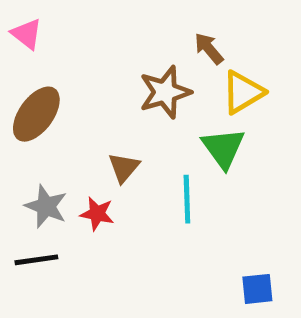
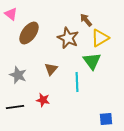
brown star: (165, 92) -> (68, 38), turned -30
brown ellipse: (36, 114) -> (29, 33), moved
gray star: (46, 206) -> (18, 75), moved
red star: (97, 214) -> (43, 100), moved

